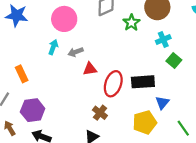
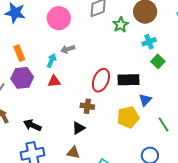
cyan arrow: (53, 47) -> (52, 61), moved
red triangle: (90, 69) -> (54, 81), moved
orange rectangle: (22, 74) -> (19, 53), moved
purple hexagon: (33, 110) -> (22, 78), moved
brown cross: (100, 113) -> (87, 106), turned -32

